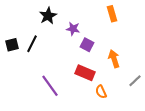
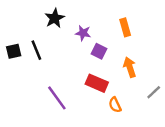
orange rectangle: (112, 14) -> (125, 27), moved
black line: (32, 44) -> (36, 50), turned -48

